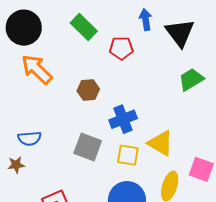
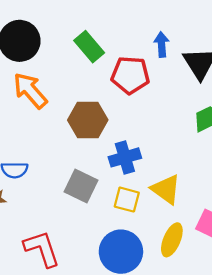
red pentagon: (121, 48) -> (130, 75), size x1.4
brown hexagon: (88, 90) -> (88, 120), size x1.5

